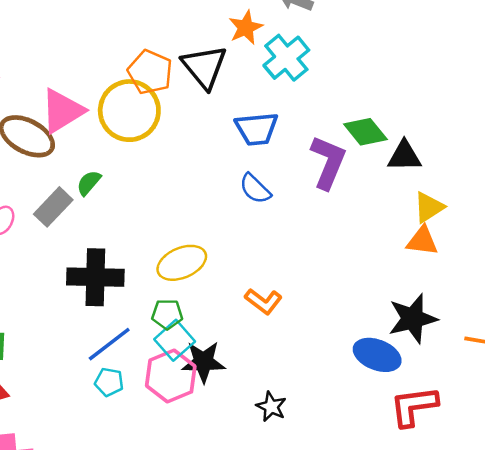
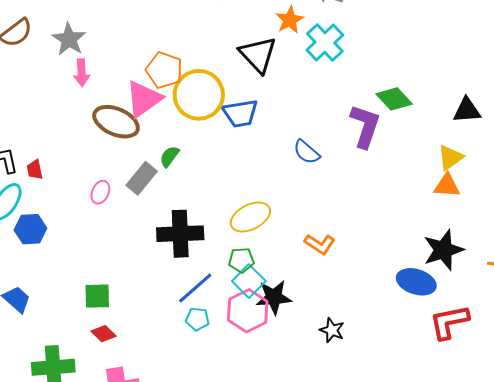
orange pentagon: (150, 72) -> (164, 70), moved
blue trapezoid: (257, 129) -> (240, 113), moved
black triangle: (404, 156) -> (467, 110), moved

